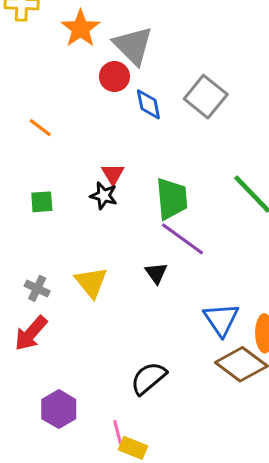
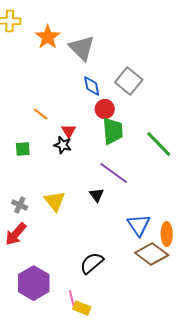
red circle: (114, 77) -> (105, 109), moved
orange line: (40, 128) -> (41, 114), moved
green trapezoid: (172, 199) -> (113, 131), moved
purple hexagon: (59, 409) -> (34, 283), size x1.4

